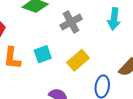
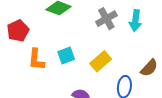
gray cross: (71, 22) -> (106, 19), moved

